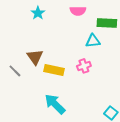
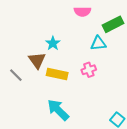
cyan star: (38, 13) -> (53, 43), moved
green rectangle: (107, 23) -> (113, 24), turned -30

